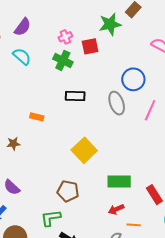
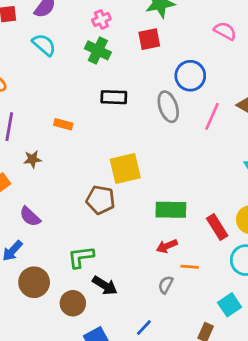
red square: (90, 46) -> (149, 39), moved
yellow square: (84, 150) -> (125, 169), turned 30
brown pentagon: (68, 191) -> (101, 200), moved

